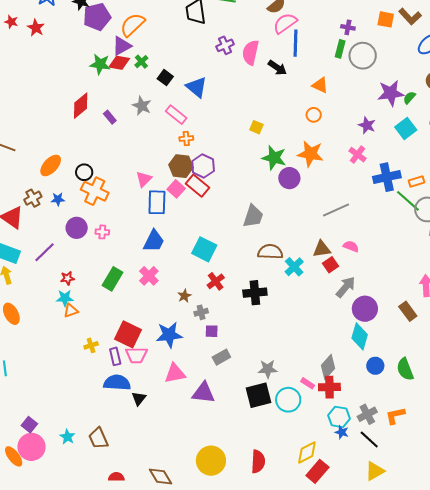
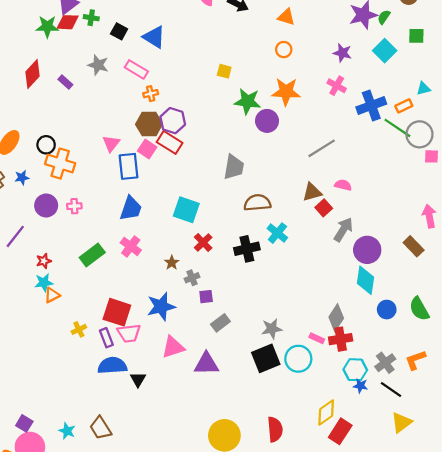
green cross: (141, 62) -> (91, 18), turned -32
cyan cross: (294, 267) -> (277, 233), moved
green rectangle: (113, 279) -> (92, 255), turned 30

